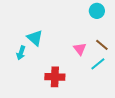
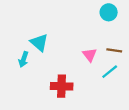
brown line: (102, 45) -> (114, 50), turned -32

